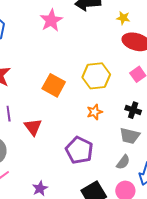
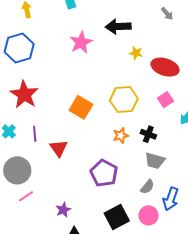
yellow star: (123, 18) -> (136, 53), moved
black cross: (133, 110) -> (148, 134), moved

